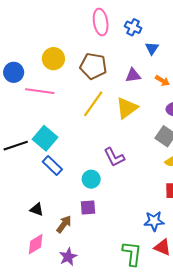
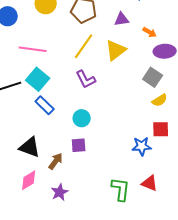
orange arrow: (162, 81) -> (150, 32), moved
pink line: (40, 91) -> (33, 49), moved
purple L-shape: (114, 157) -> (86, 79), moved
black triangle: (37, 210) -> (30, 147), size x1.6
blue star: (154, 221) -> (142, 146), moved

